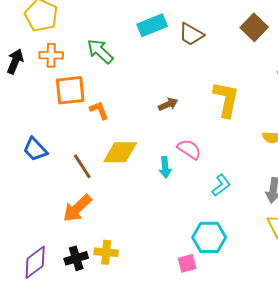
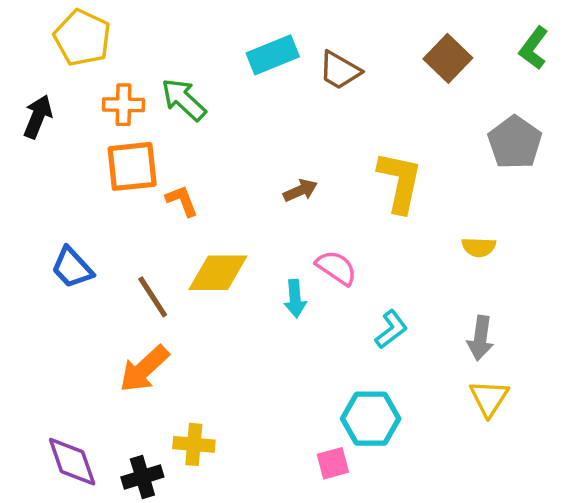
orange cross: (51, 55) -> (124, 105), moved
black cross: (76, 258) -> (142, 477), moved
purple diamond: (35, 262) -> (72, 462), turned -72

